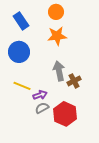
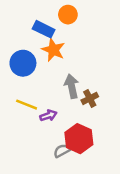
blue rectangle: (21, 21) -> (44, 29), moved, turned -30
orange star: (57, 36) -> (53, 50), moved, turned 30
gray semicircle: (42, 108) -> (62, 151), moved

